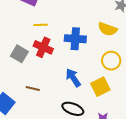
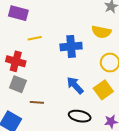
red cross: (43, 47) -> (16, 61), moved
gray square: (19, 54) -> (18, 84), moved

